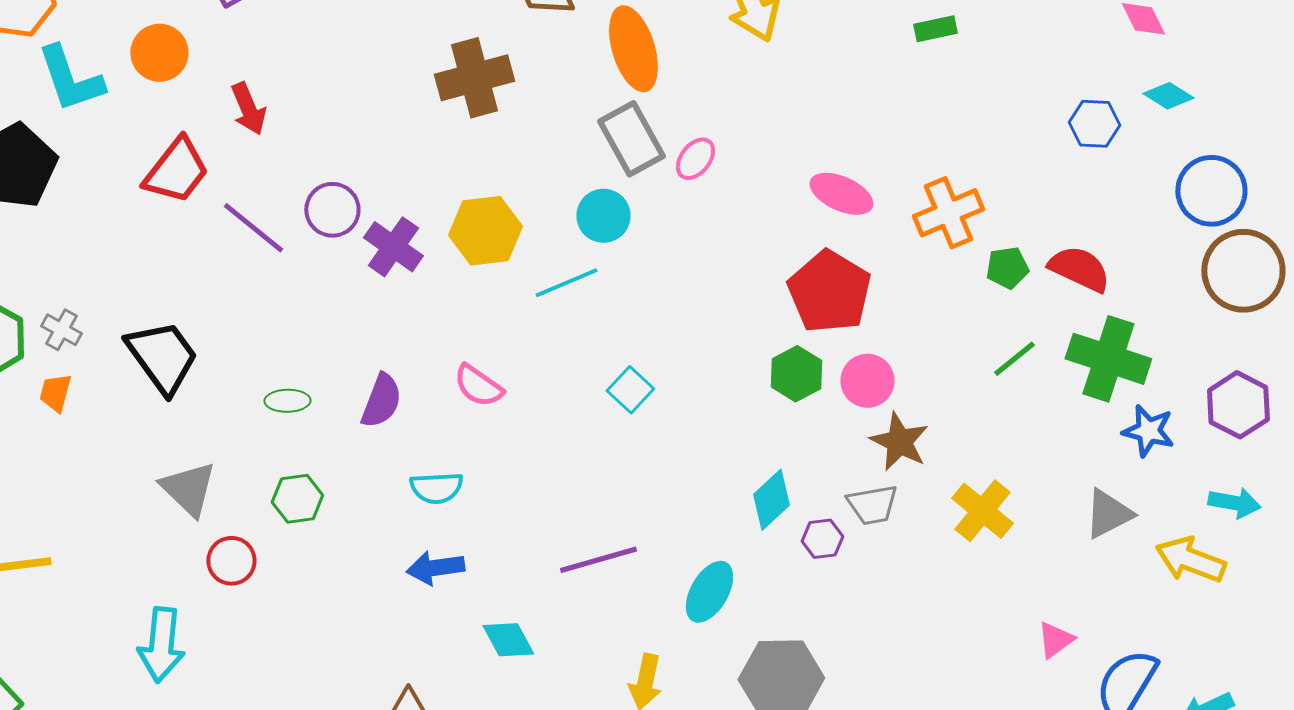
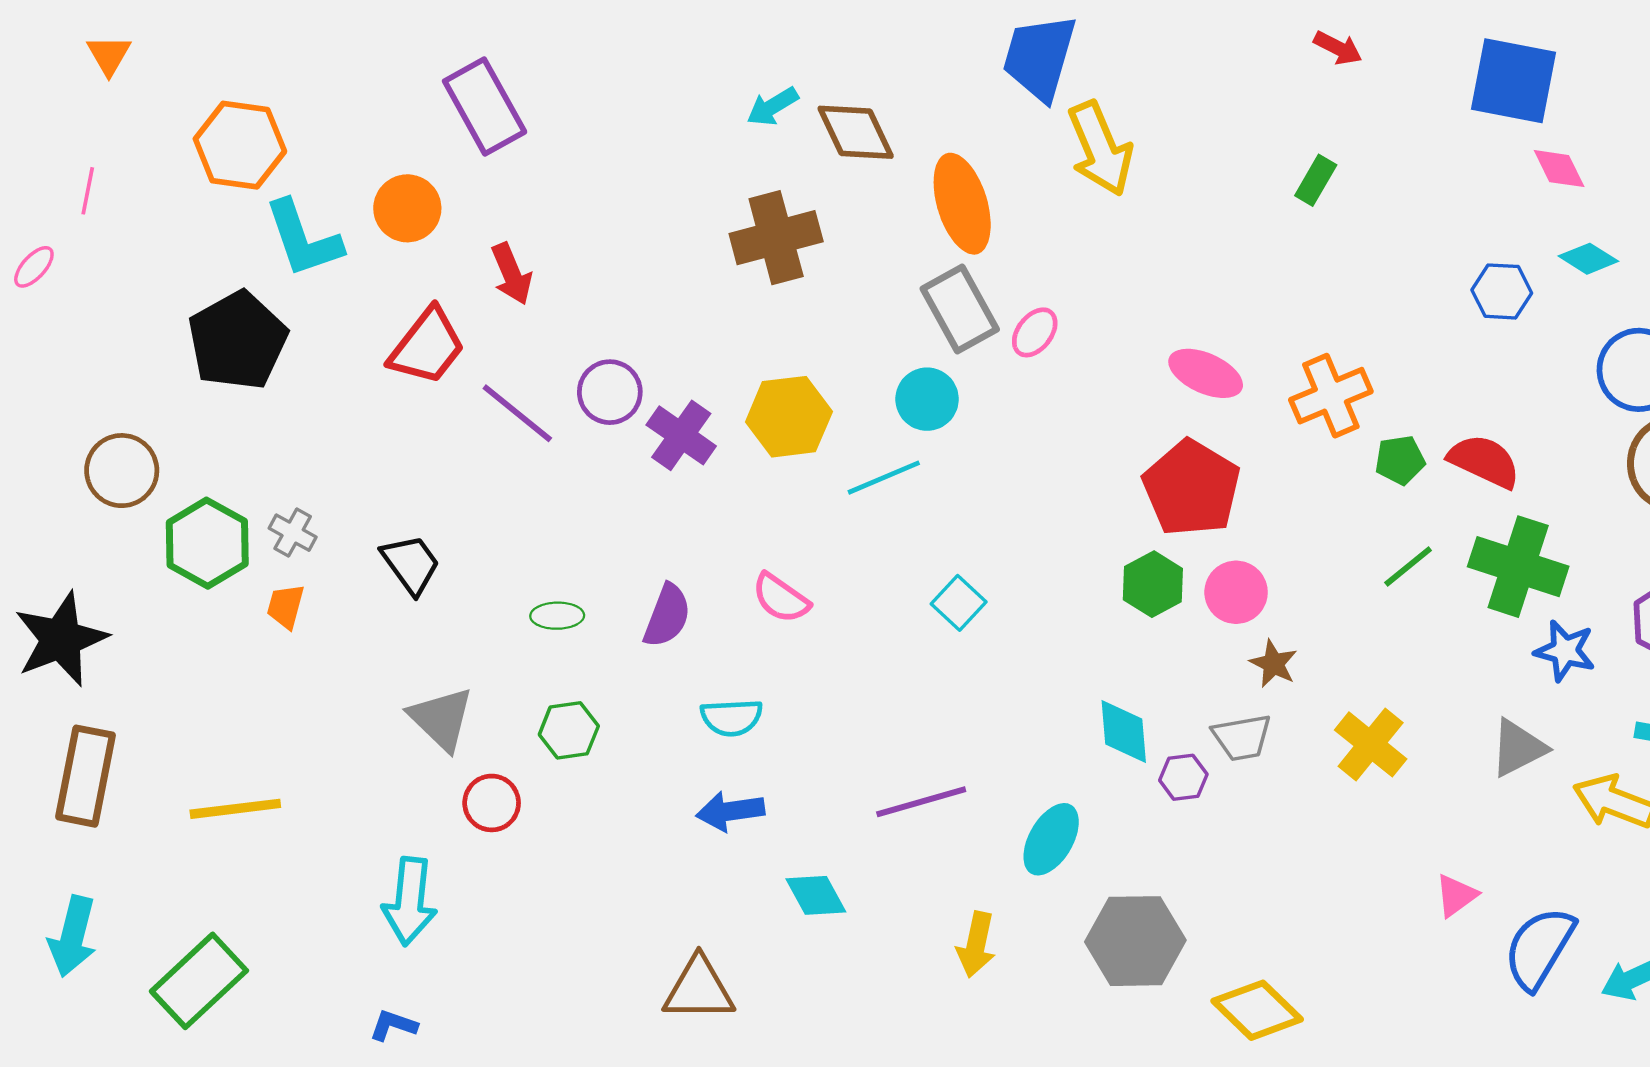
green rectangle: (935, 29) -> (1316, 180), turned -48
black trapezoid: (162, 357) -> (411, 564), size x0.7
brown star: (899, 442) -> (1274, 664), size x0.7
cyan diamond: (771, 500) -> (1124, 732), turned -52

